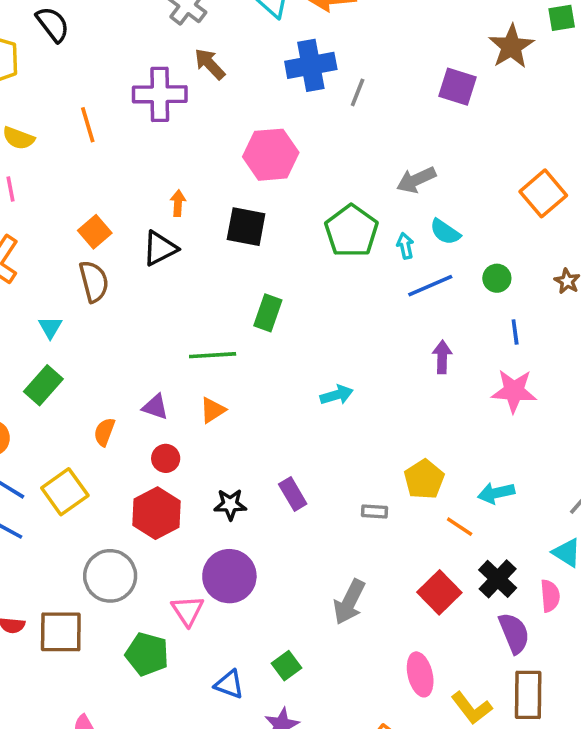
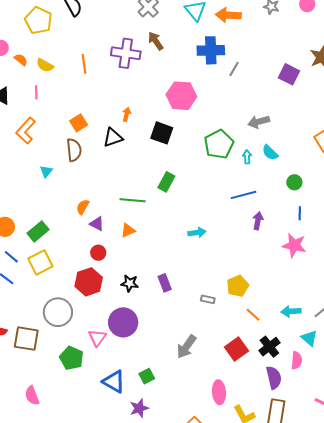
blue line: (430, 286) -> (244, 195), moved
green rectangle: (43, 385) -> (38, 231), moved
orange semicircle: (104, 432) -> (83, 207), moved
cyan arrow: (496, 493) -> (291, 311), moved
blue triangle: (229, 684) -> (114, 382), size x1.4

